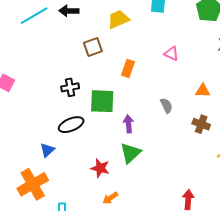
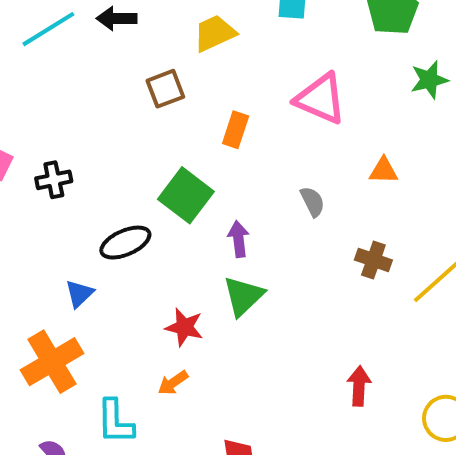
pink triangle: (171, 54) -> (321, 99), size x1.8
black cross: (70, 87) -> (54, 180), moved
green square: (102, 101) -> (186, 195), turned 36
brown cross: (201, 124) -> (373, 260), moved
orange arrow: (110, 198) -> (173, 383), moved

